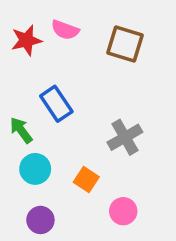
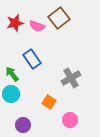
pink semicircle: (65, 30) -> (37, 26), moved
brown square: (125, 44) -> (59, 18), moved, turned 35
cyan circle: (35, 169) -> (11, 94), moved

